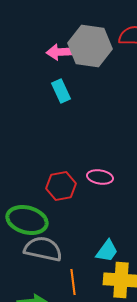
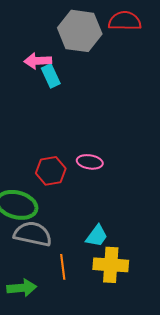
pink arrow: (60, 52) -> (38, 61), moved

